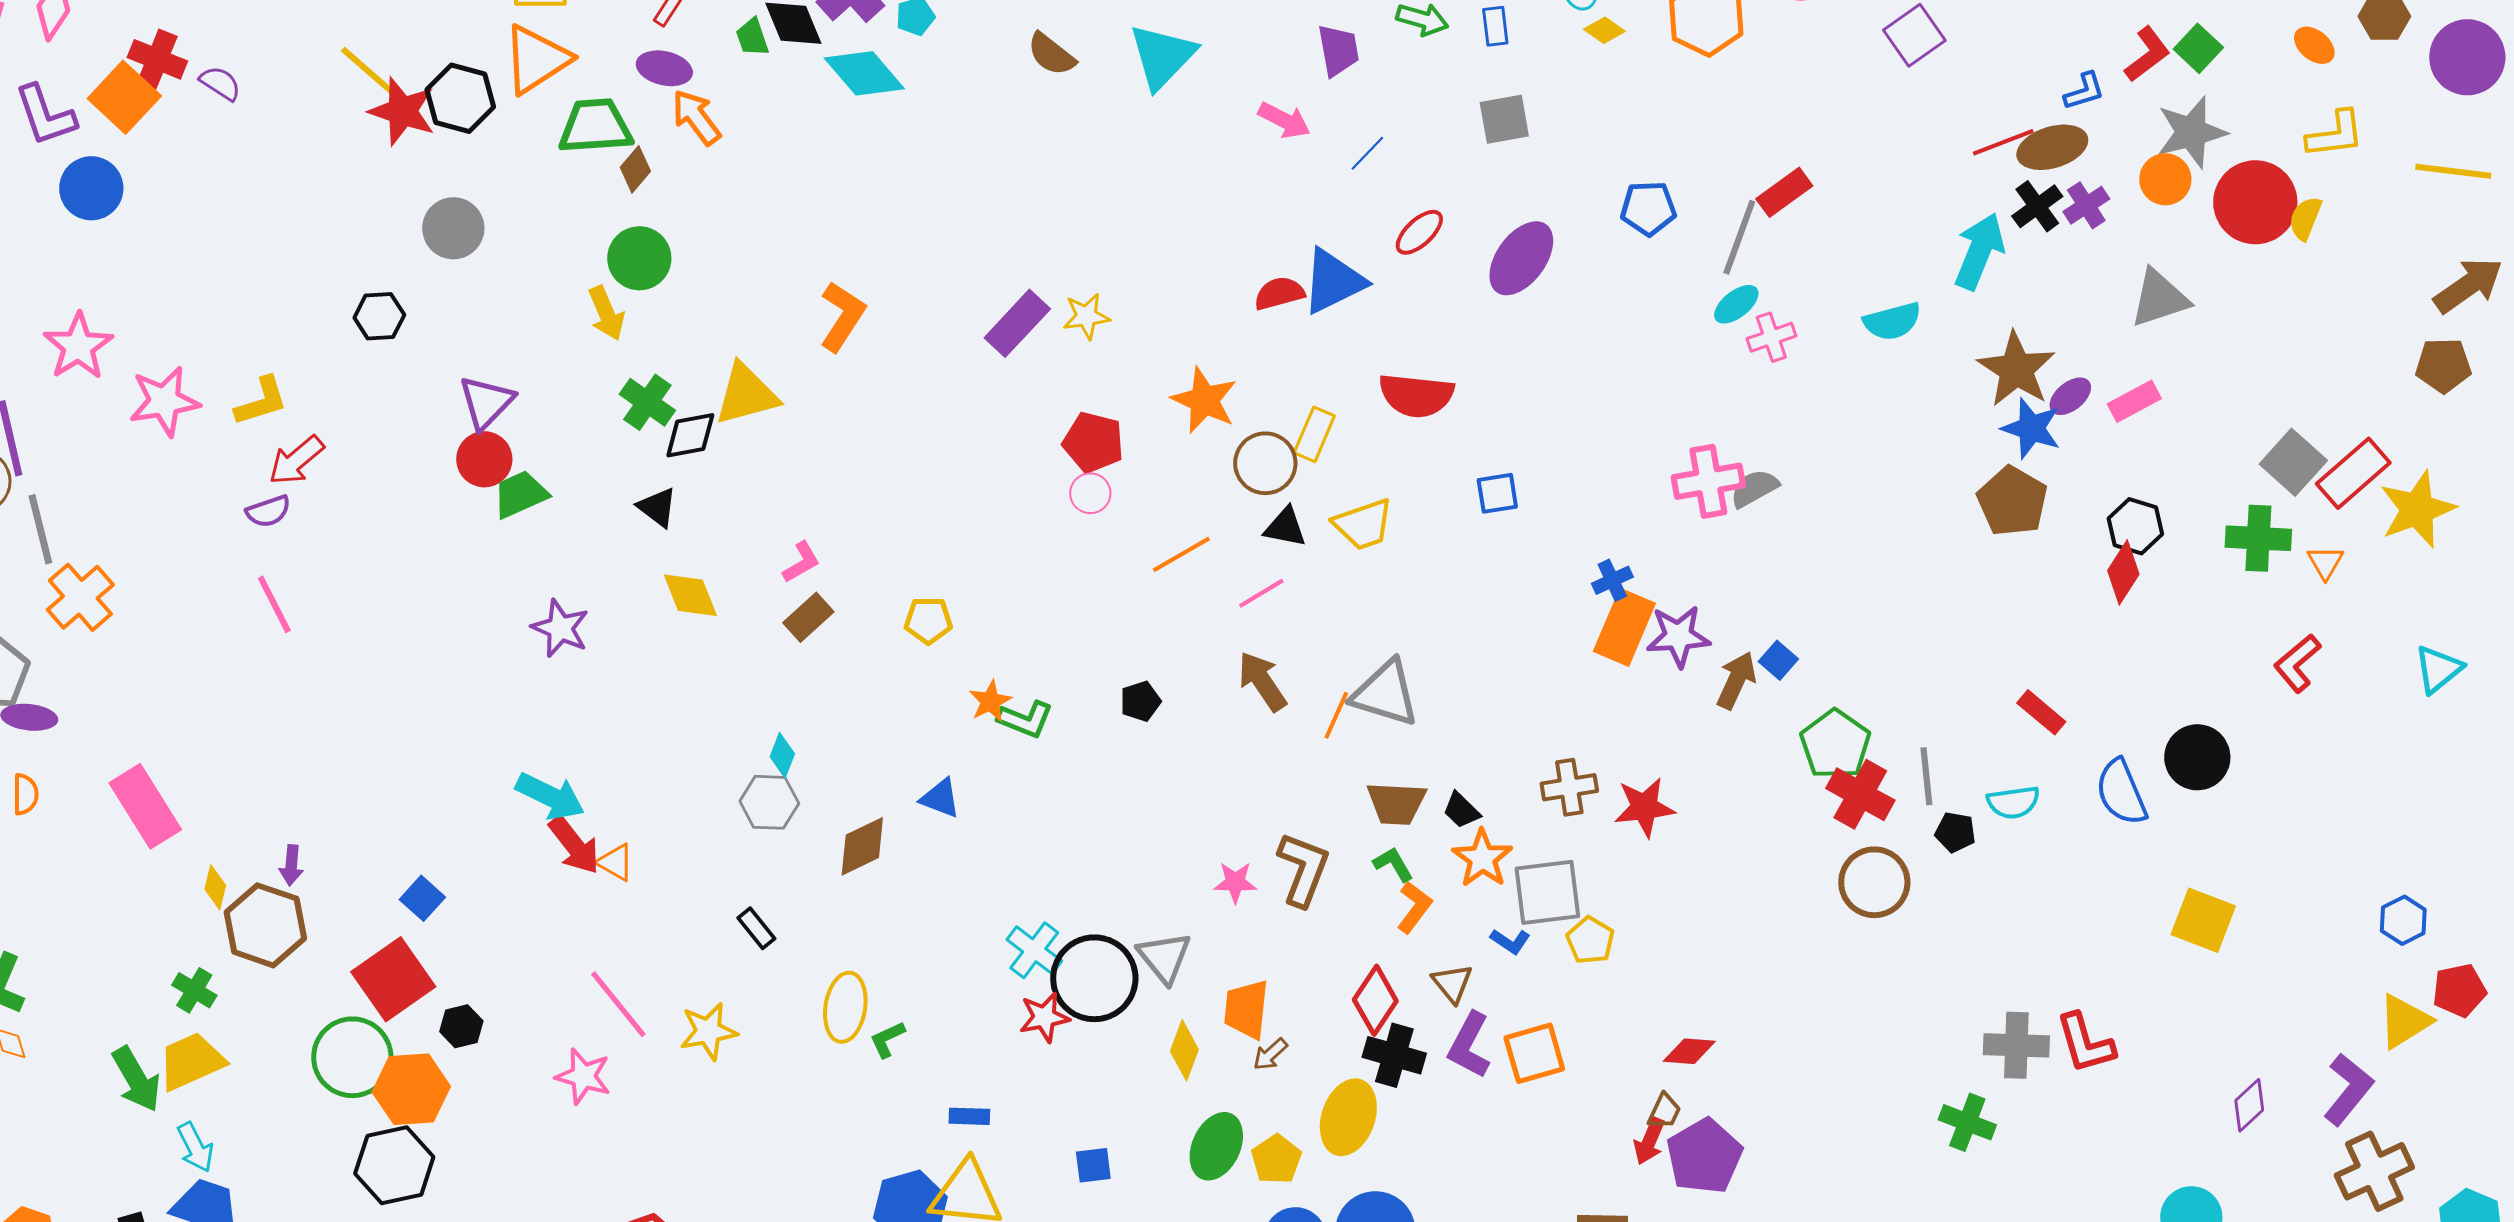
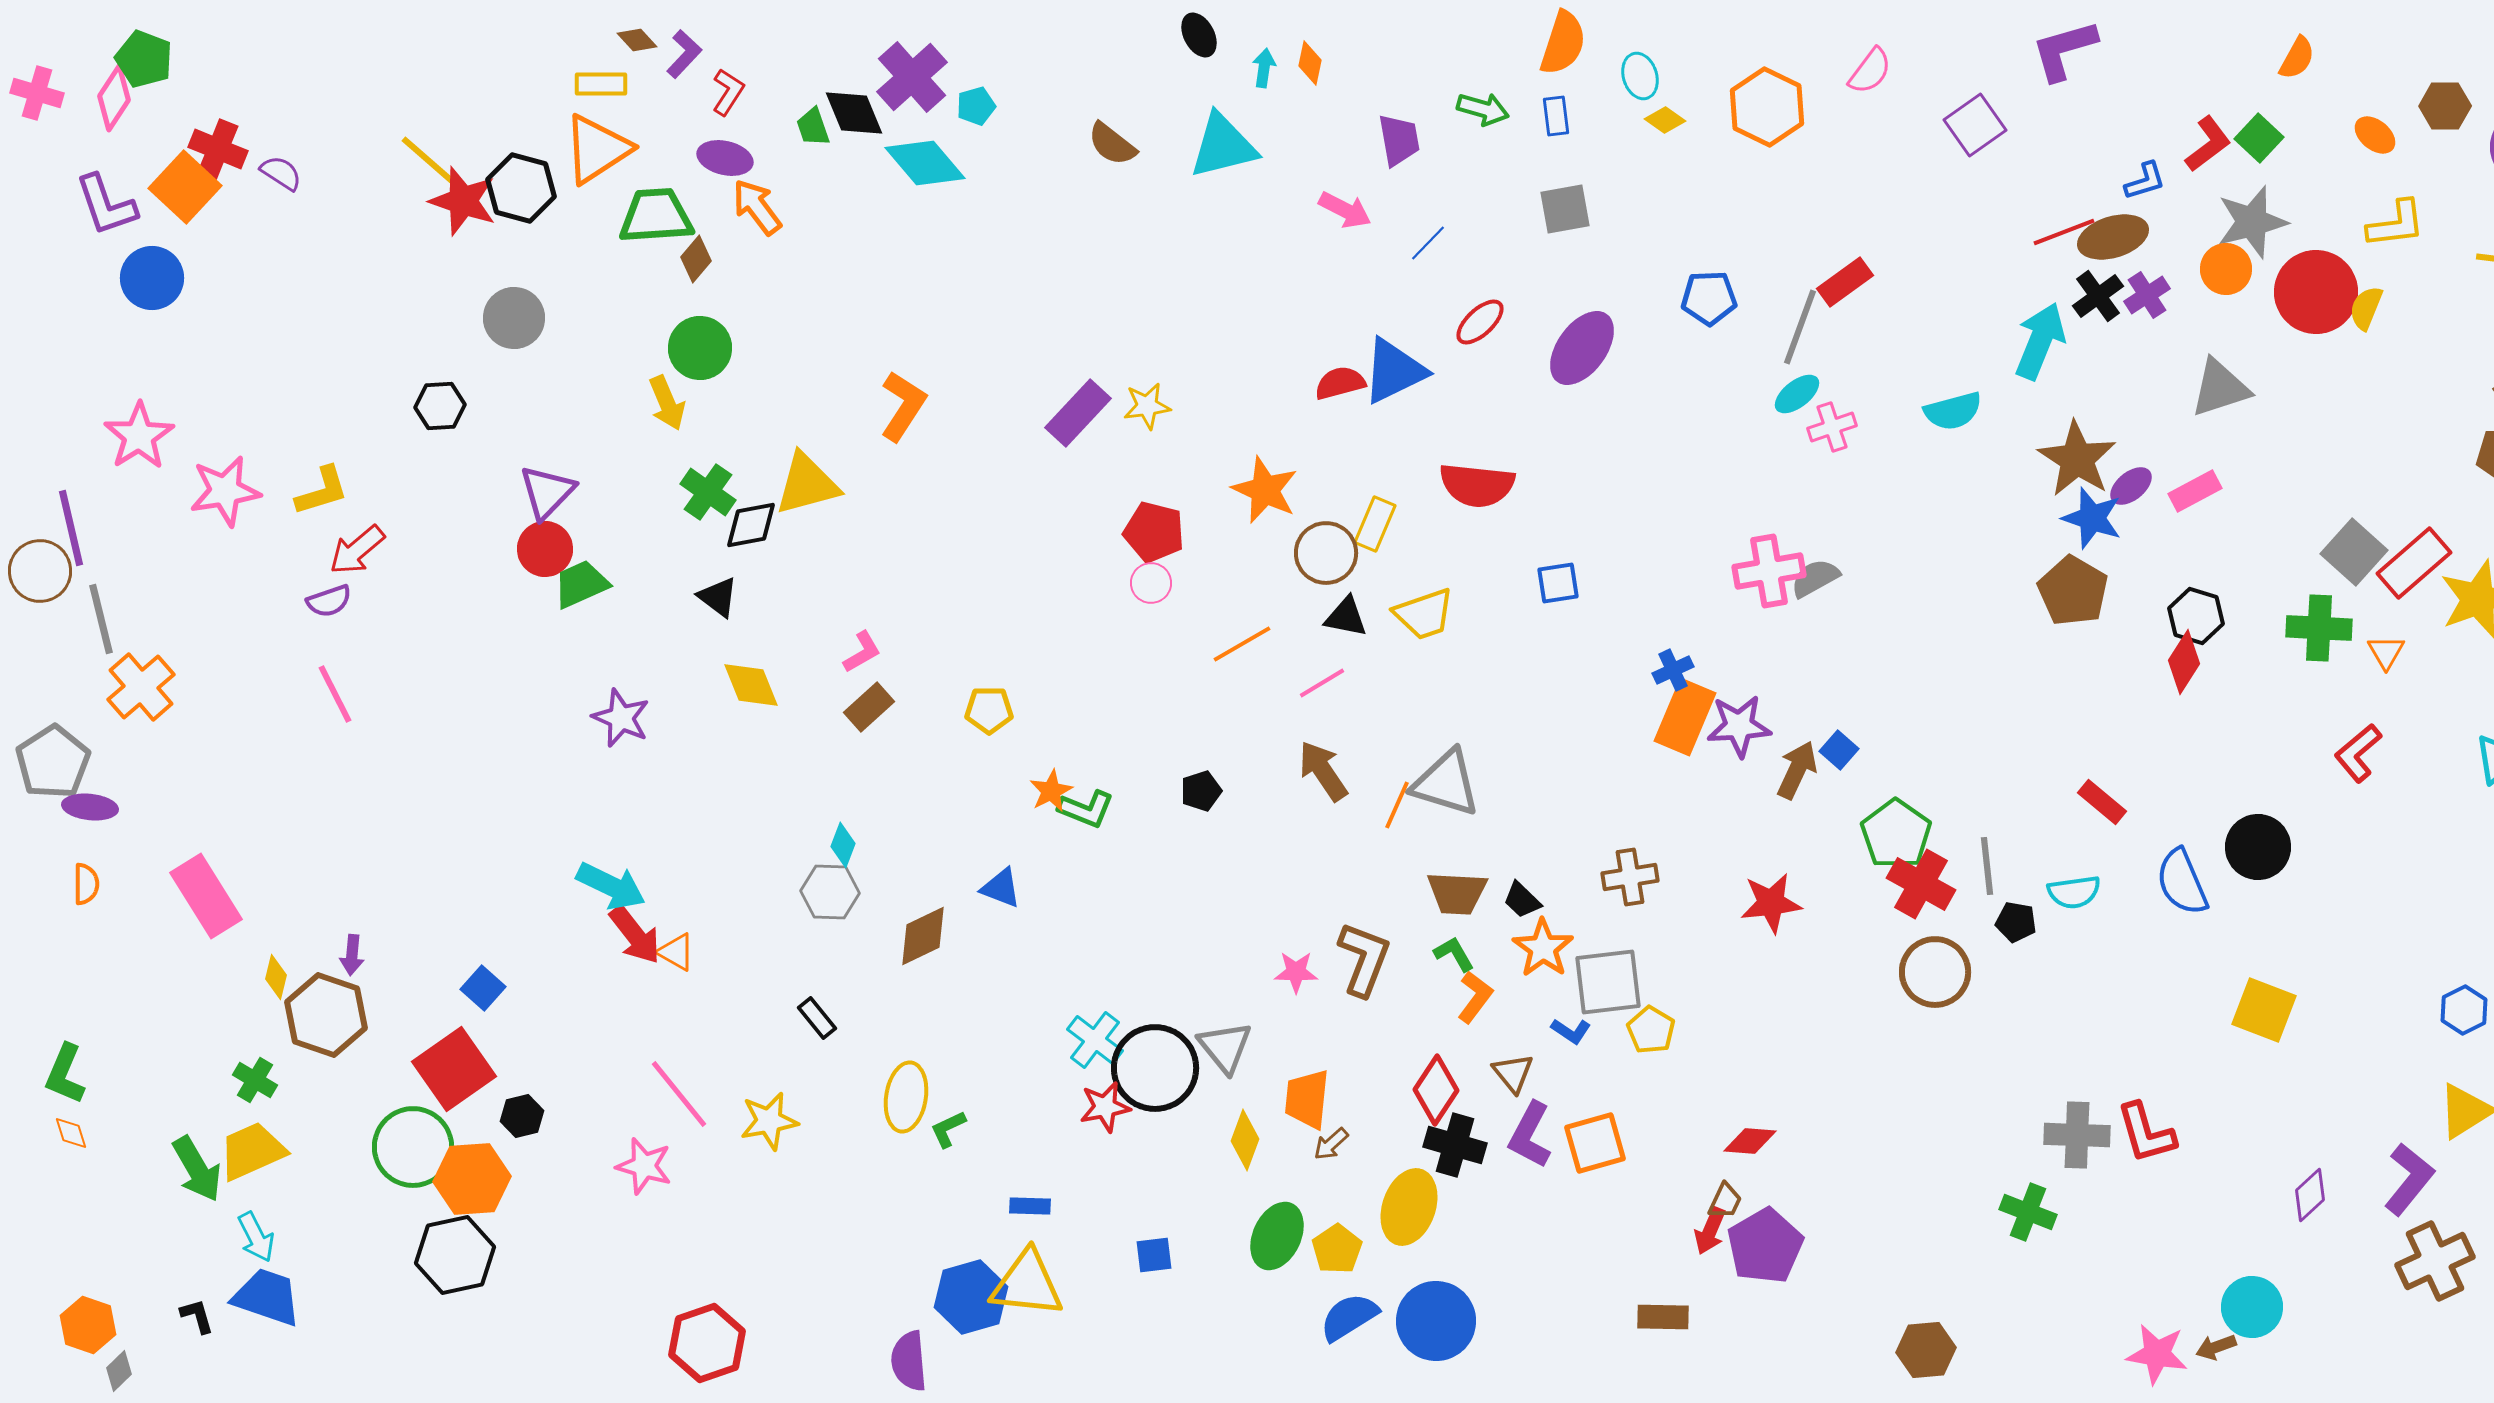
cyan triangle: (1162, 56) -> (1223, 146), turned 32
red star: (1644, 807) -> (1771, 903), moved

